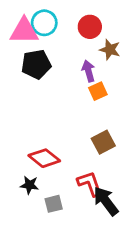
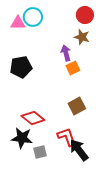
red circle: (90, 27) -> (85, 15), moved
pink triangle: (24, 31) -> (18, 23), size x0.7
black pentagon: (36, 64) -> (21, 67), moved
black star: (29, 185) -> (22, 138), size x1.5

